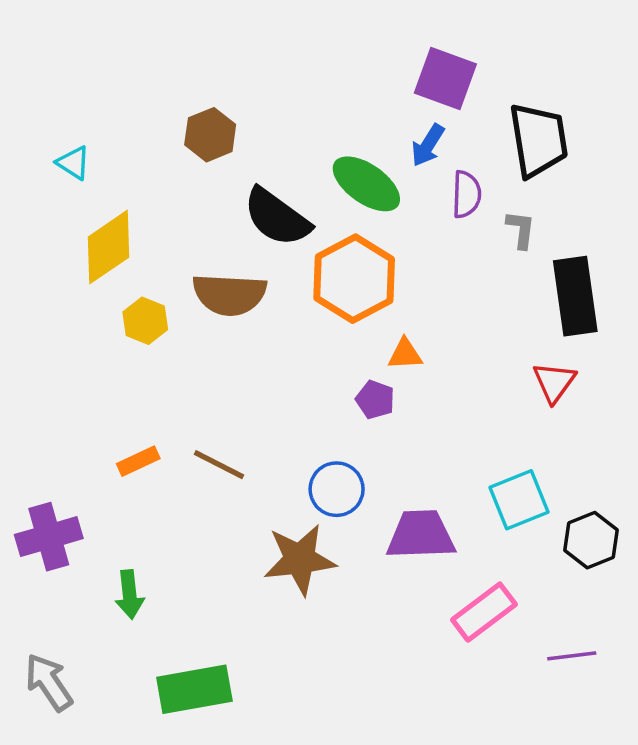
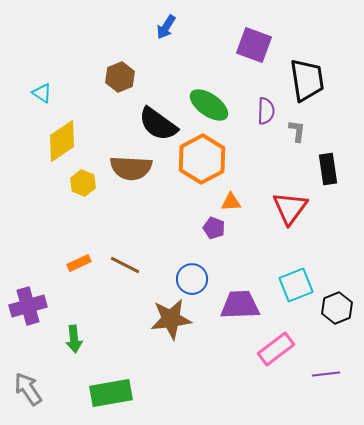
blue arrow: (428, 145) -> (166, 27), moved
black rectangle: (575, 296) -> (328, 169), size x0.7
red triangle: (554, 382) -> (290, 208), moved, size x1.4

